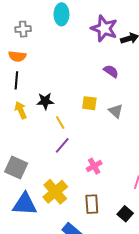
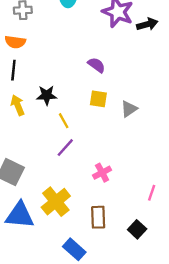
purple semicircle: (111, 71) -> (96, 65), moved
gray triangle: (116, 111) -> (129, 109), turned 42

